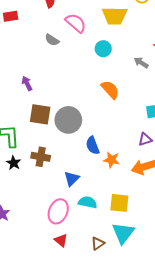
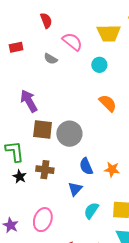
red rectangle: (11, 16) -> (16, 47), moved
purple arrow: (27, 83) -> (29, 101), size x1.6
blue semicircle: (93, 145) -> (86, 166), moved
cyan semicircle: (88, 202) -> (91, 211), turned -66
pink ellipse: (58, 211) -> (43, 220), moved

